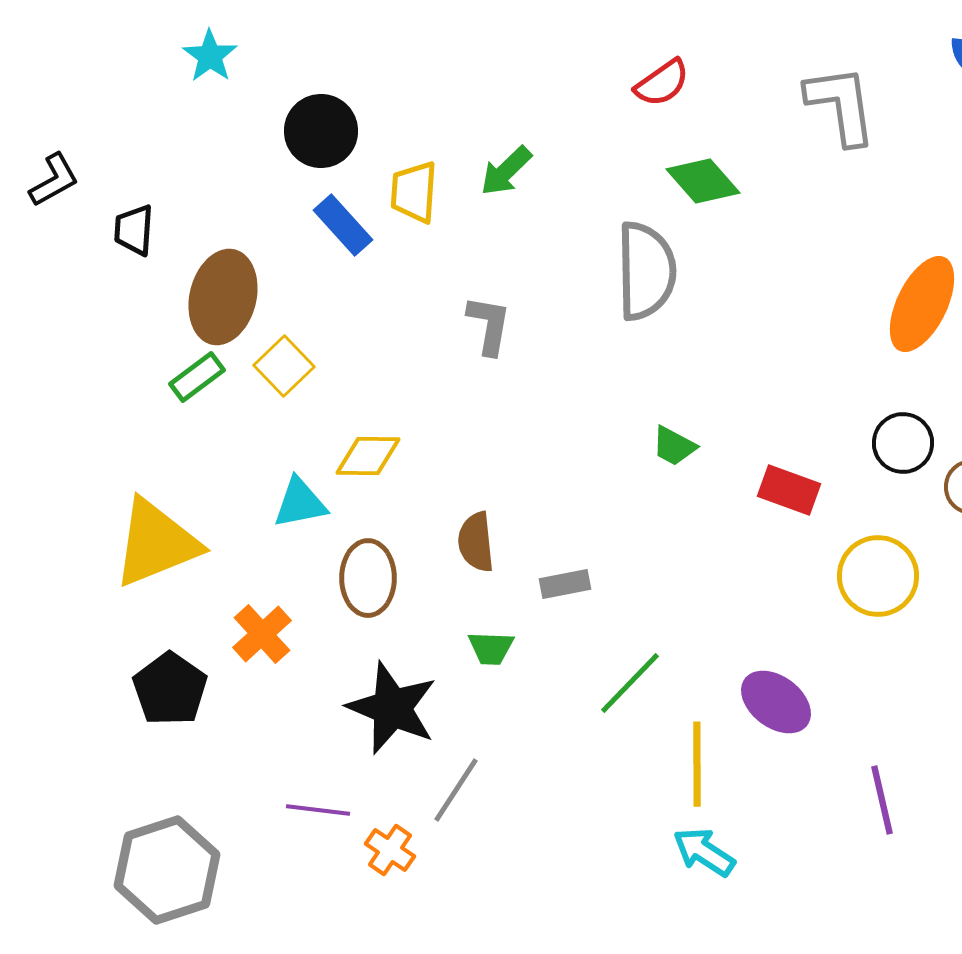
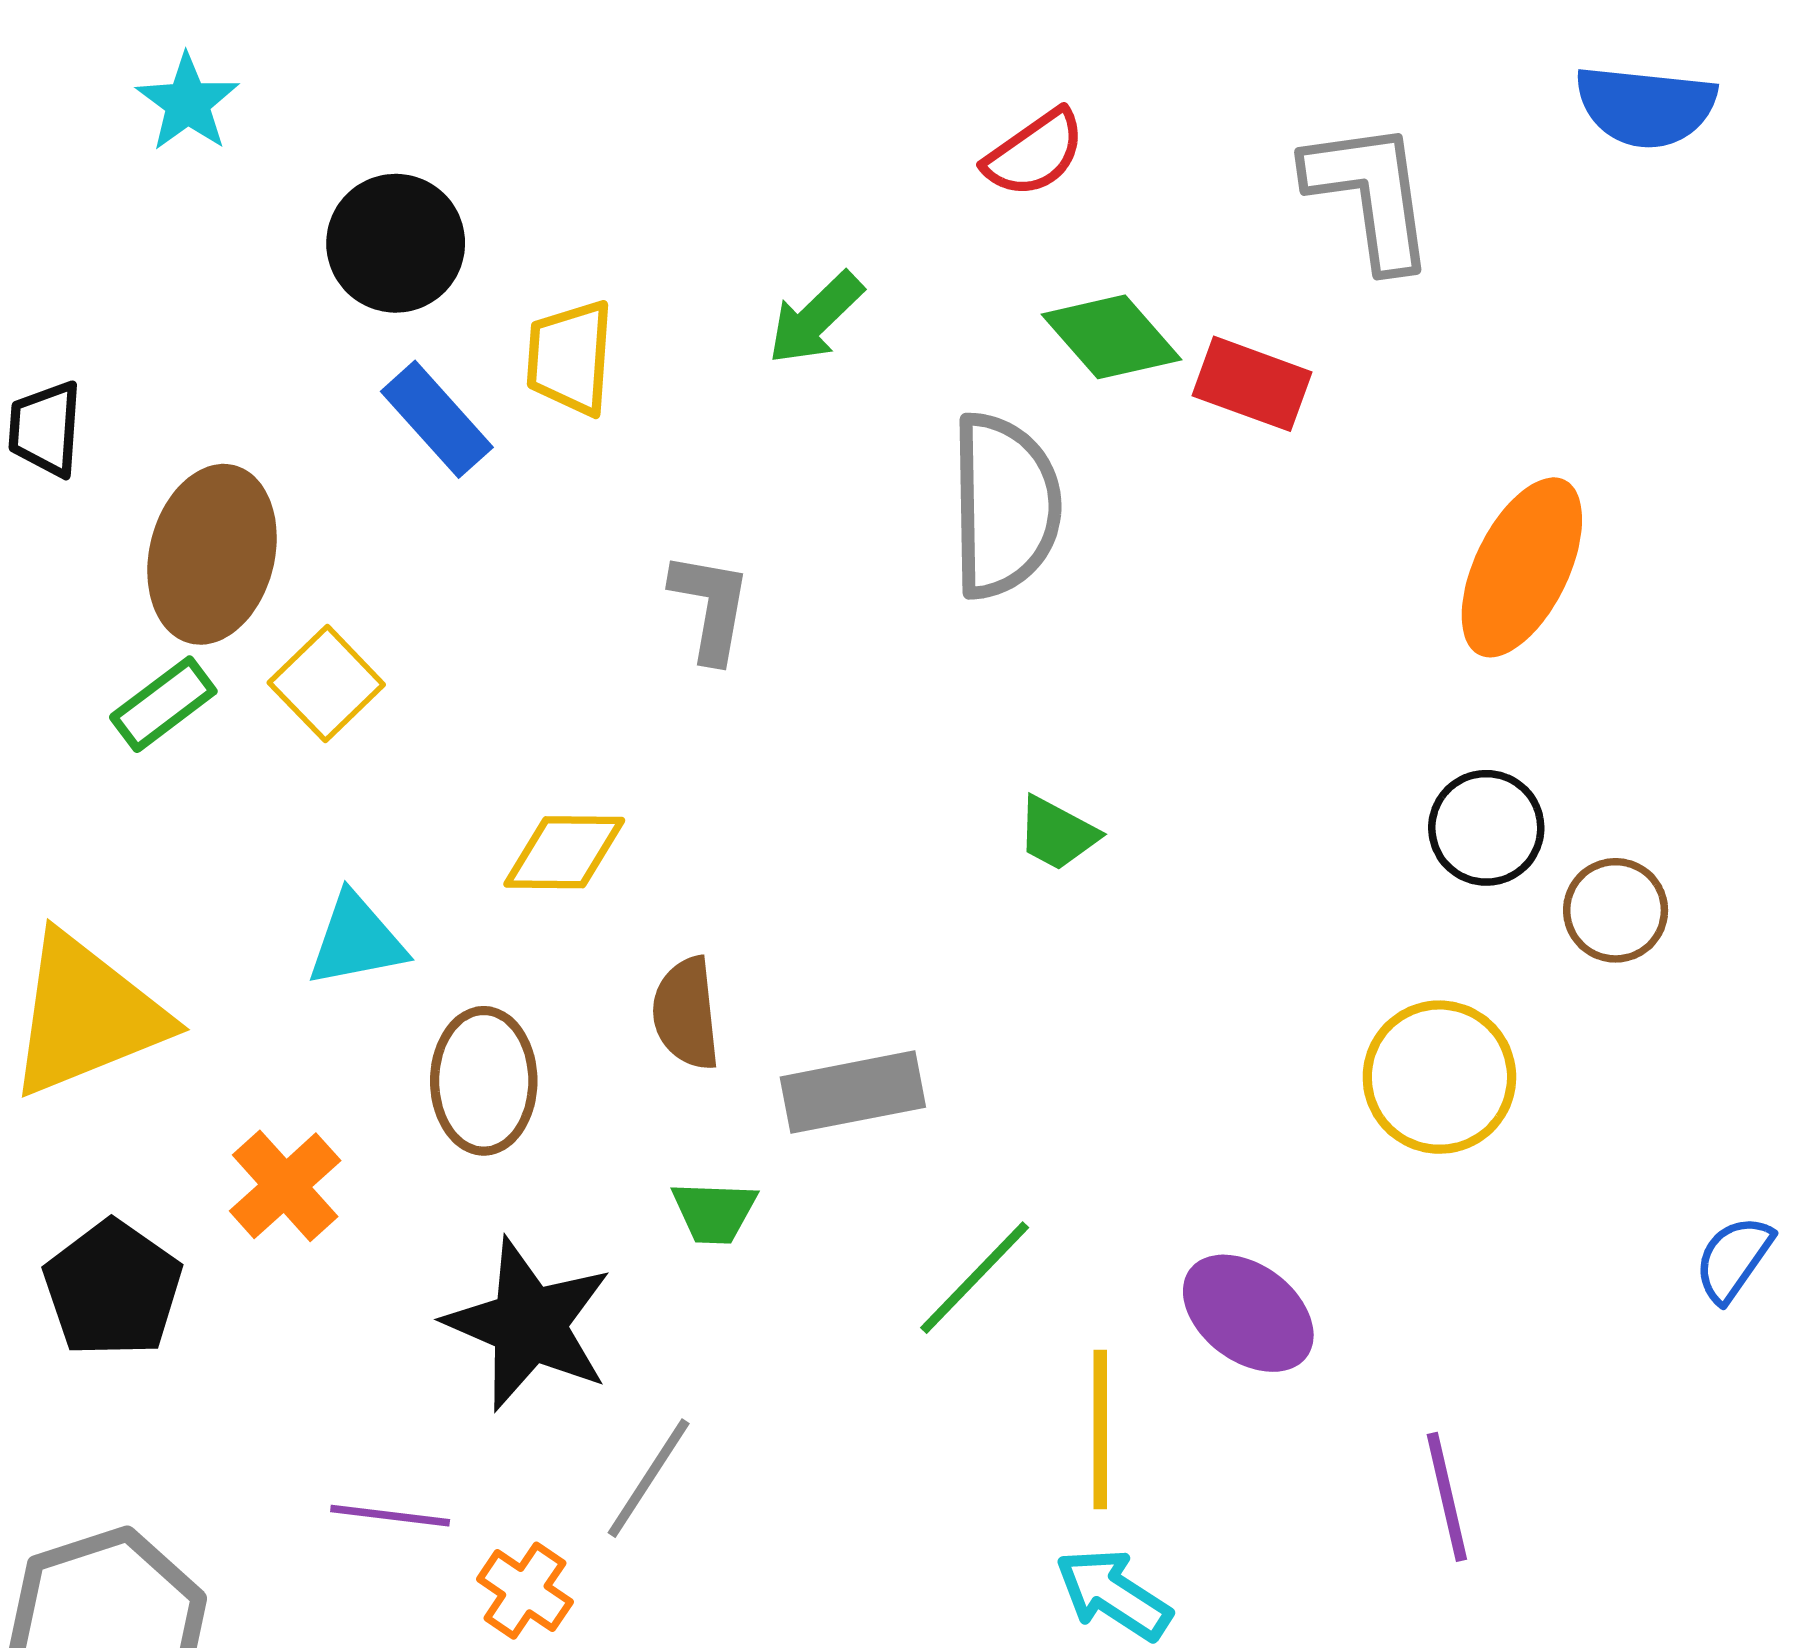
green arrow: (506, 171) -> (815, 318), moved
yellow diamond: (368, 456) -> (564, 852), moved
red rectangle: (789, 490) -> (1252, 384), moved
gray rectangle: (565, 584) -> (853, 1092), size x1.5

